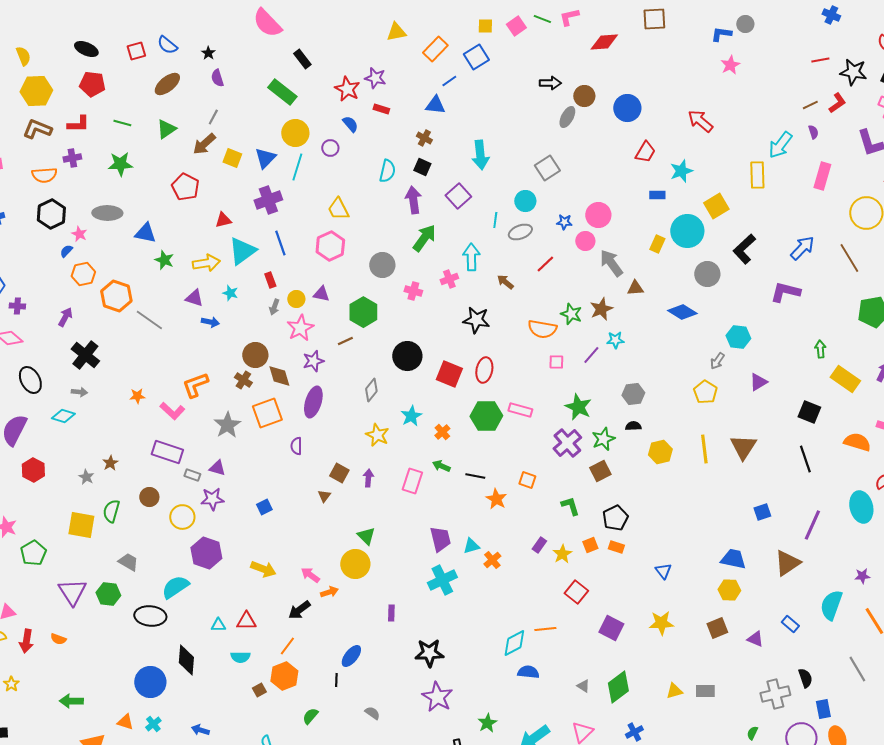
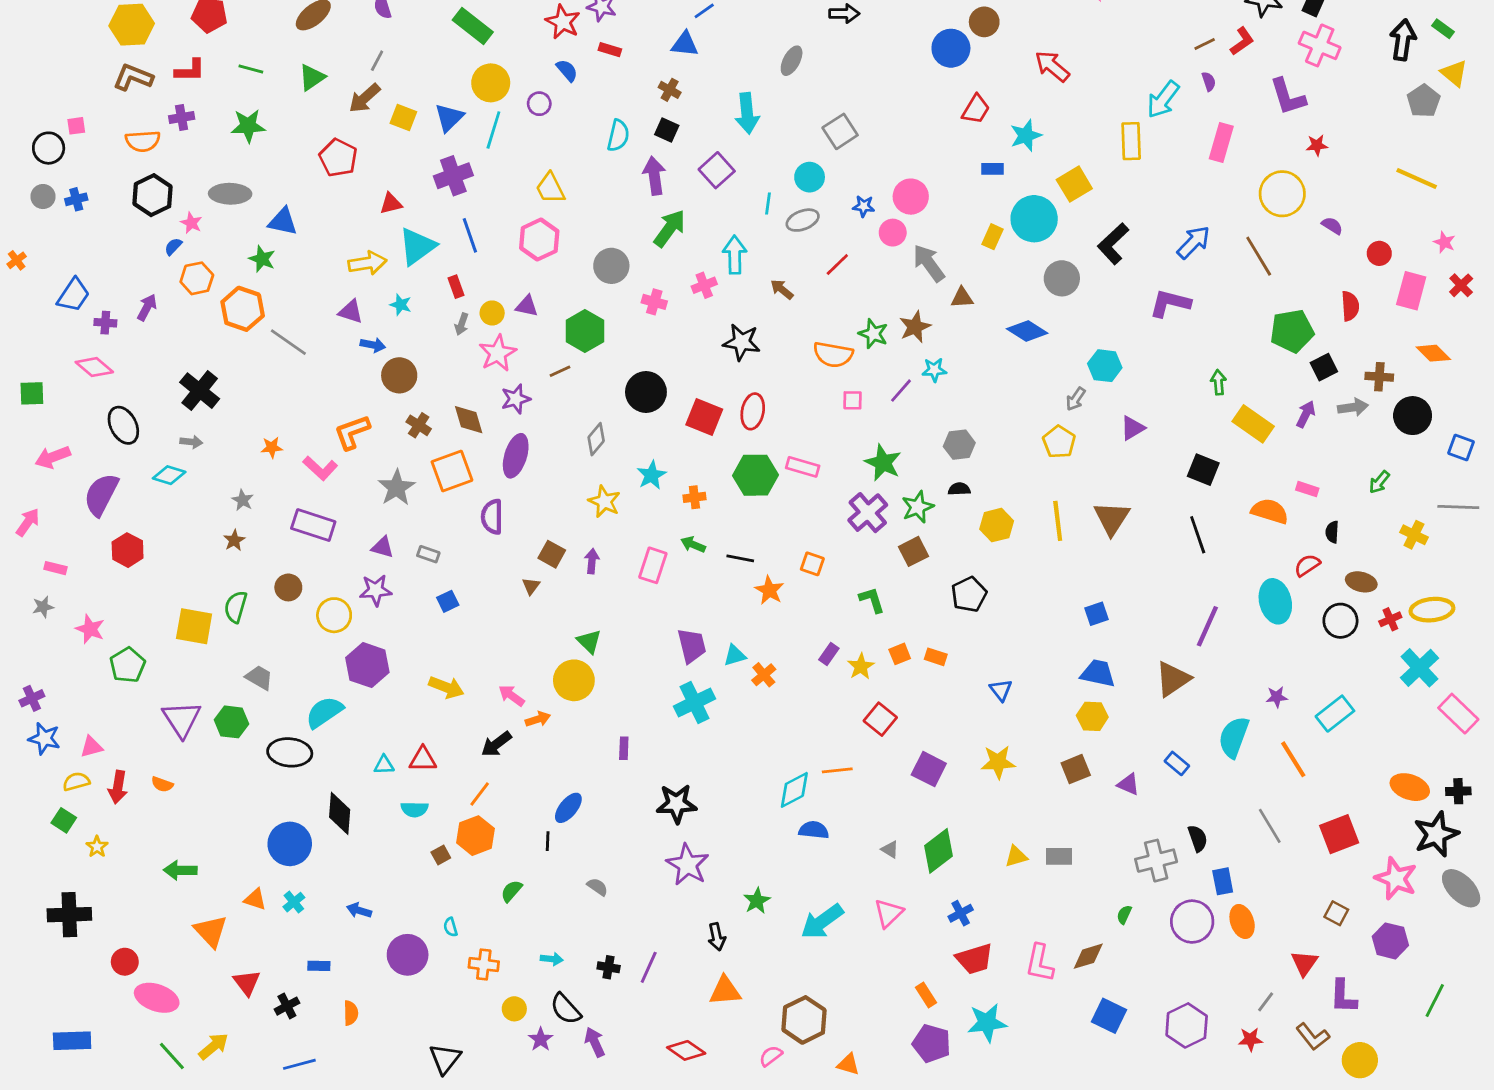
brown circle: (584, 96) -> (984, 22), moved
gray ellipse: (567, 117) -> (792, 61), moved
green star: (164, 260) -> (262, 259), moved
purple arrow: (65, 317) -> (147, 307), moved
brown circle: (255, 355) -> (399, 375), moved
orange cross: (442, 432) -> (694, 497), turned 35
purple semicircle: (296, 446) -> (492, 517), size x1.4
gray rectangle: (192, 475) -> (428, 554), moved
gray star: (86, 477) -> (243, 500), moved
blue square: (762, 512) -> (1096, 614), moved
black pentagon: (615, 518) -> (969, 594), moved

